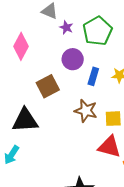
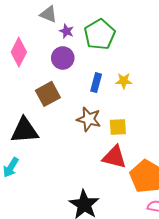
purple circle: (73, 59) -> (63, 58), moved

